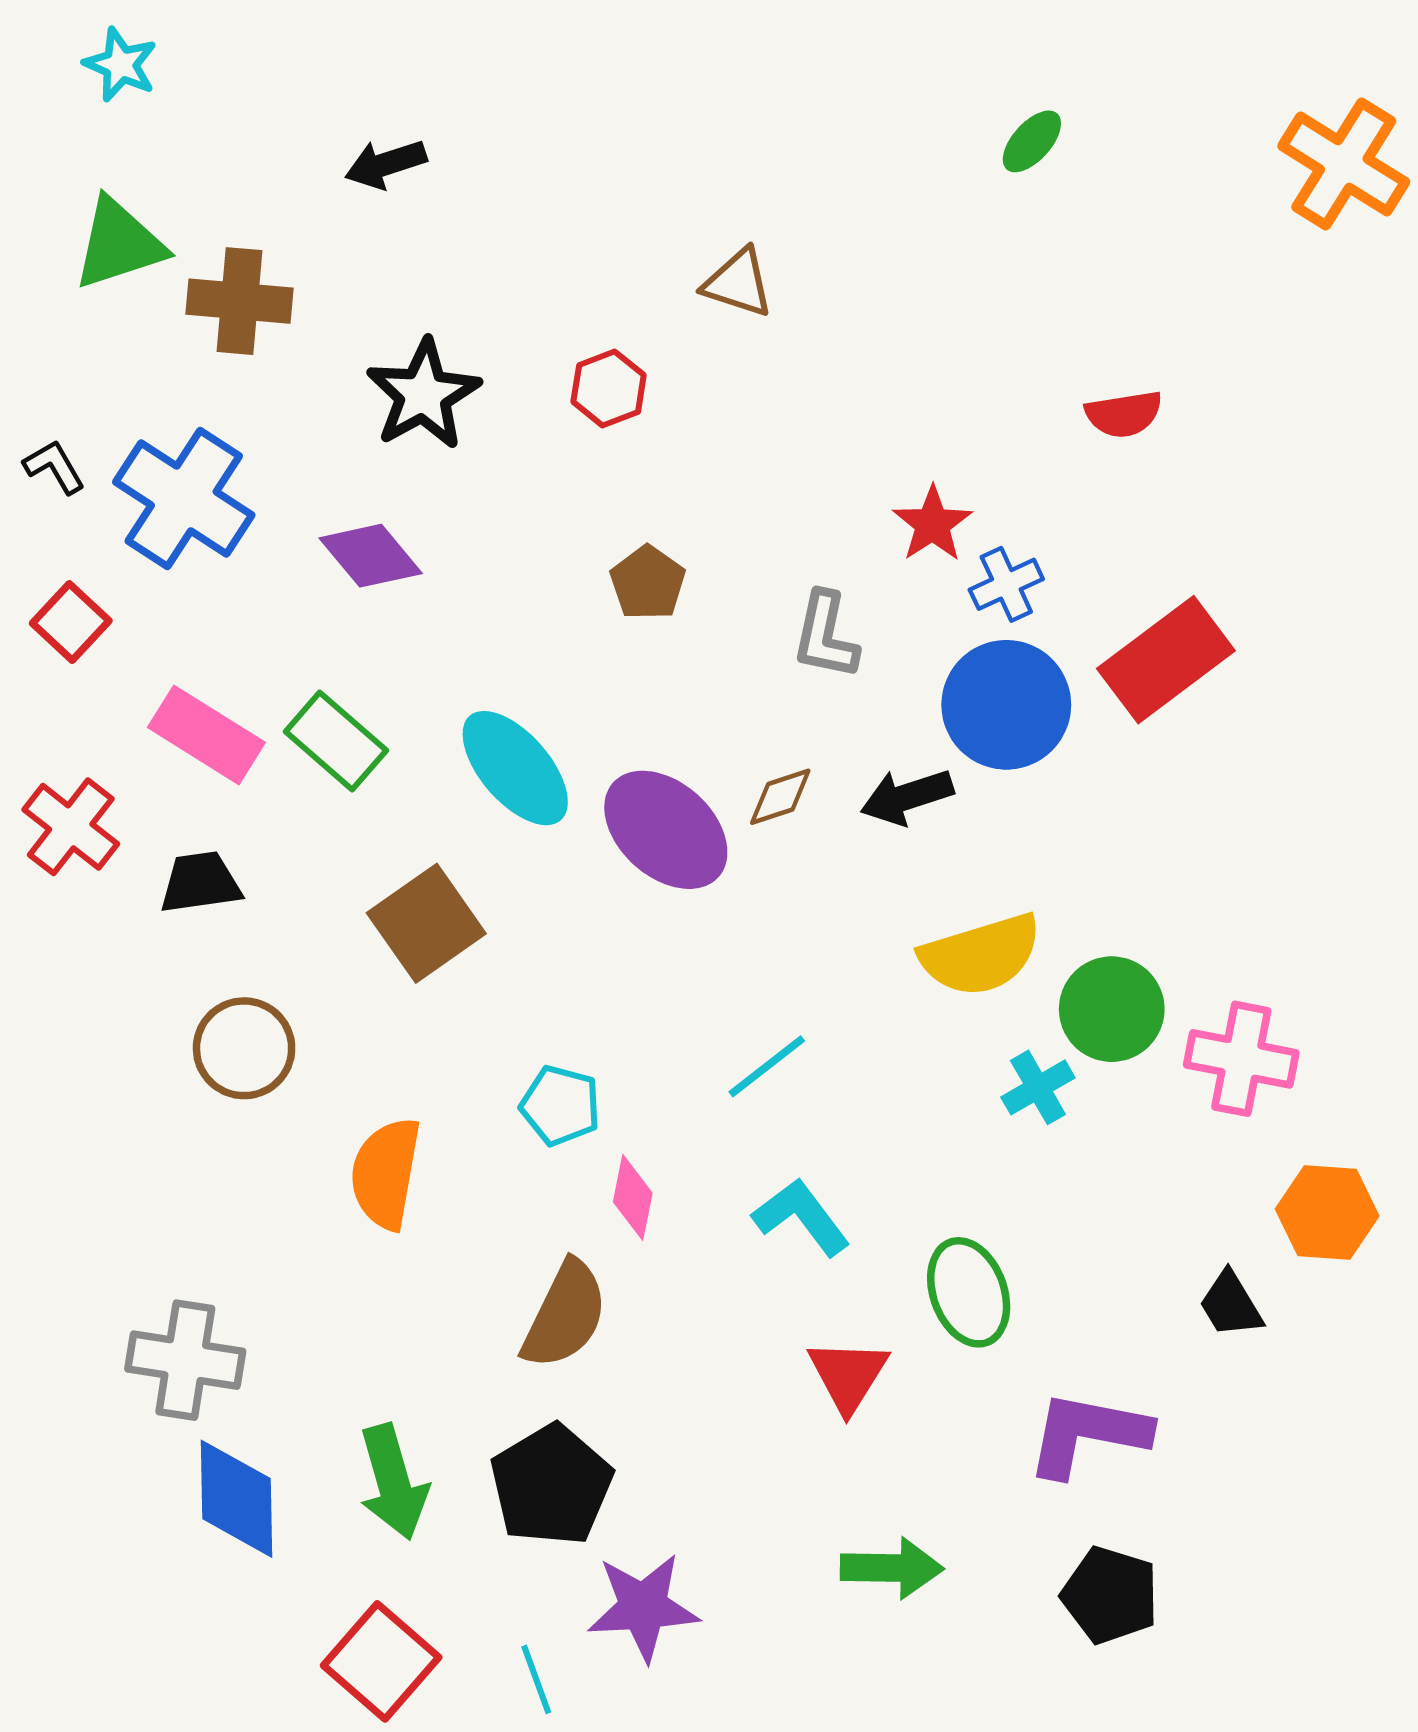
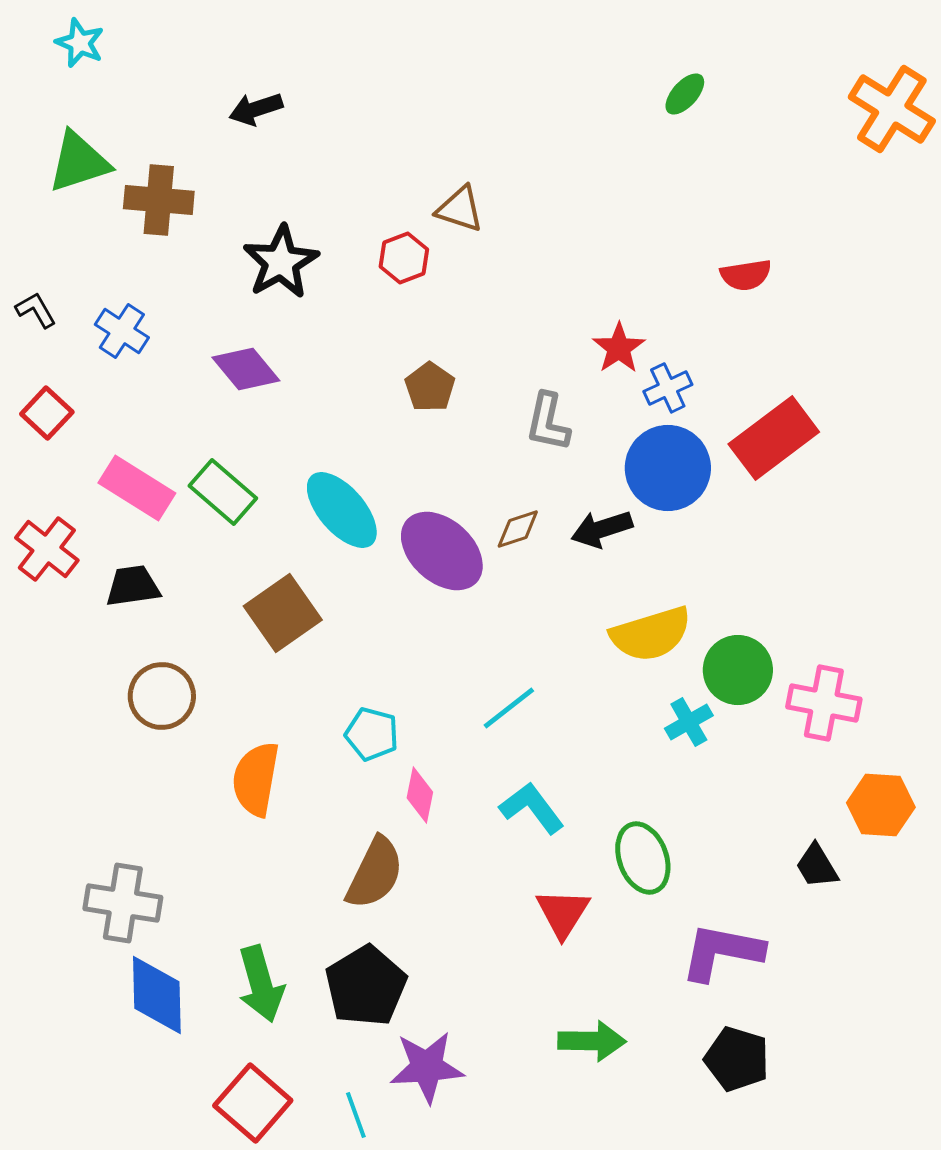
brown triangle: (738, 283) -> (460, 209), moved
blue cross: (184, 498) -> (122, 331), size x0.6

